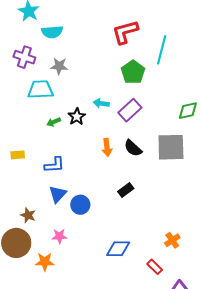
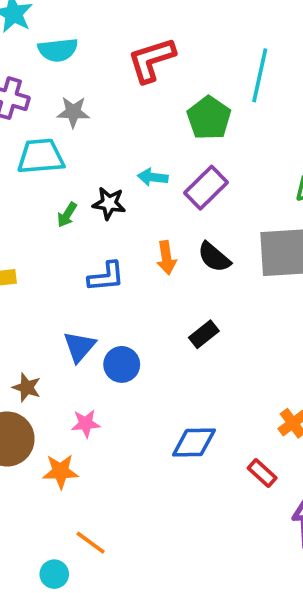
red L-shape: (125, 32) -> (151, 60), moved
black star: (77, 117) -> (109, 203), turned -30
green arrow: (54, 122) -> (67, 215), turned -32
blue L-shape: (54, 165) -> (106, 277), moved

